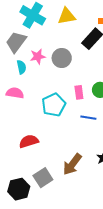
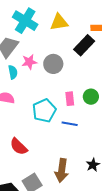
blue line: (88, 118) -> (70, 124), moved
red semicircle: (29, 141) -> (19, 147), turned -120
brown arrow: (72, 164) -> (62, 170), turned -30

